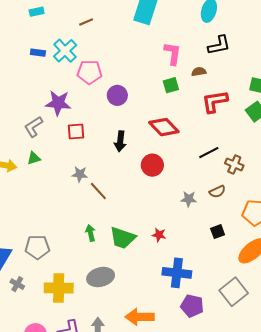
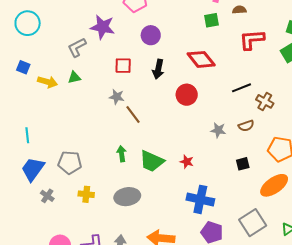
purple circle: (117, 95) -> (151, 35), moved
red square: (76, 131) -> (123, 66), moved
yellow cross: (59, 288) -> (86, 194), moved, size x0.6

